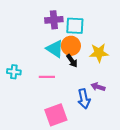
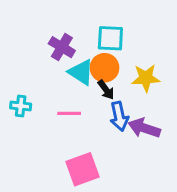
purple cross: (54, 20) -> (62, 47), moved, turned 36
purple arrow: (98, 87) -> (144, 128), size x1.5
blue arrow: (84, 99) -> (119, 116), moved

